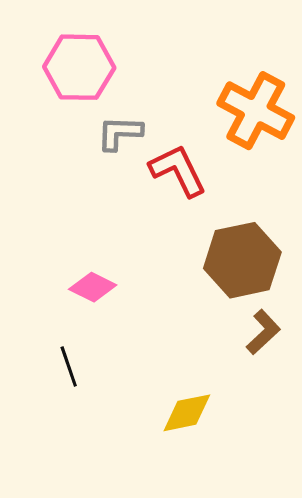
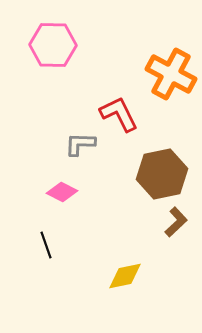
gray L-shape: (120, 133) -> (80, 144), moved

